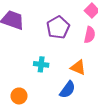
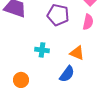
purple pentagon: (58, 27) -> (58, 15), turned -30

